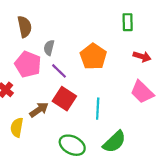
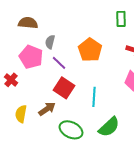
brown semicircle: (25, 27) -> (28, 23), turned -72
brown arrow: (39, 110) -> (47, 109), moved

